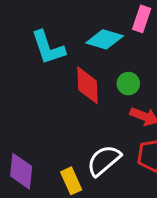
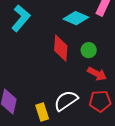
cyan L-shape: (48, 48) -> (21, 18), moved, turned -128

